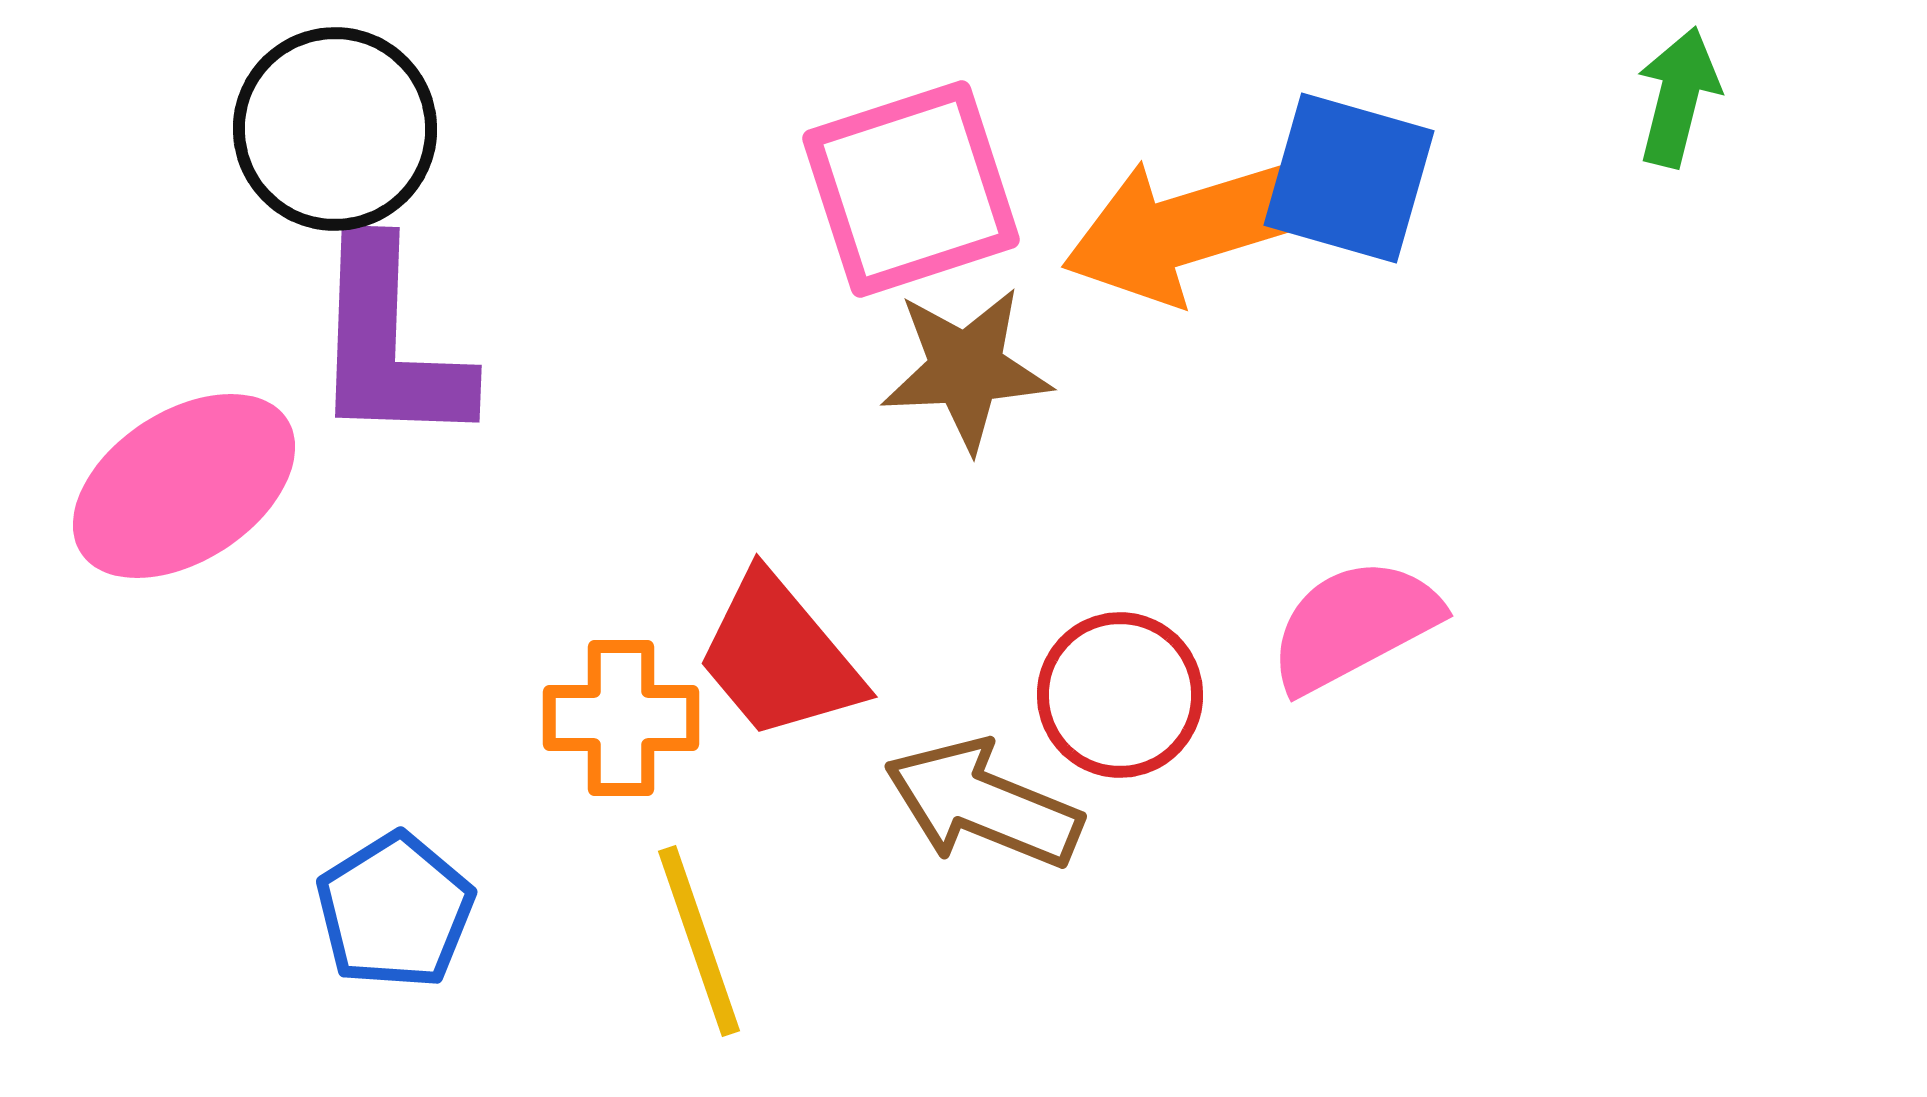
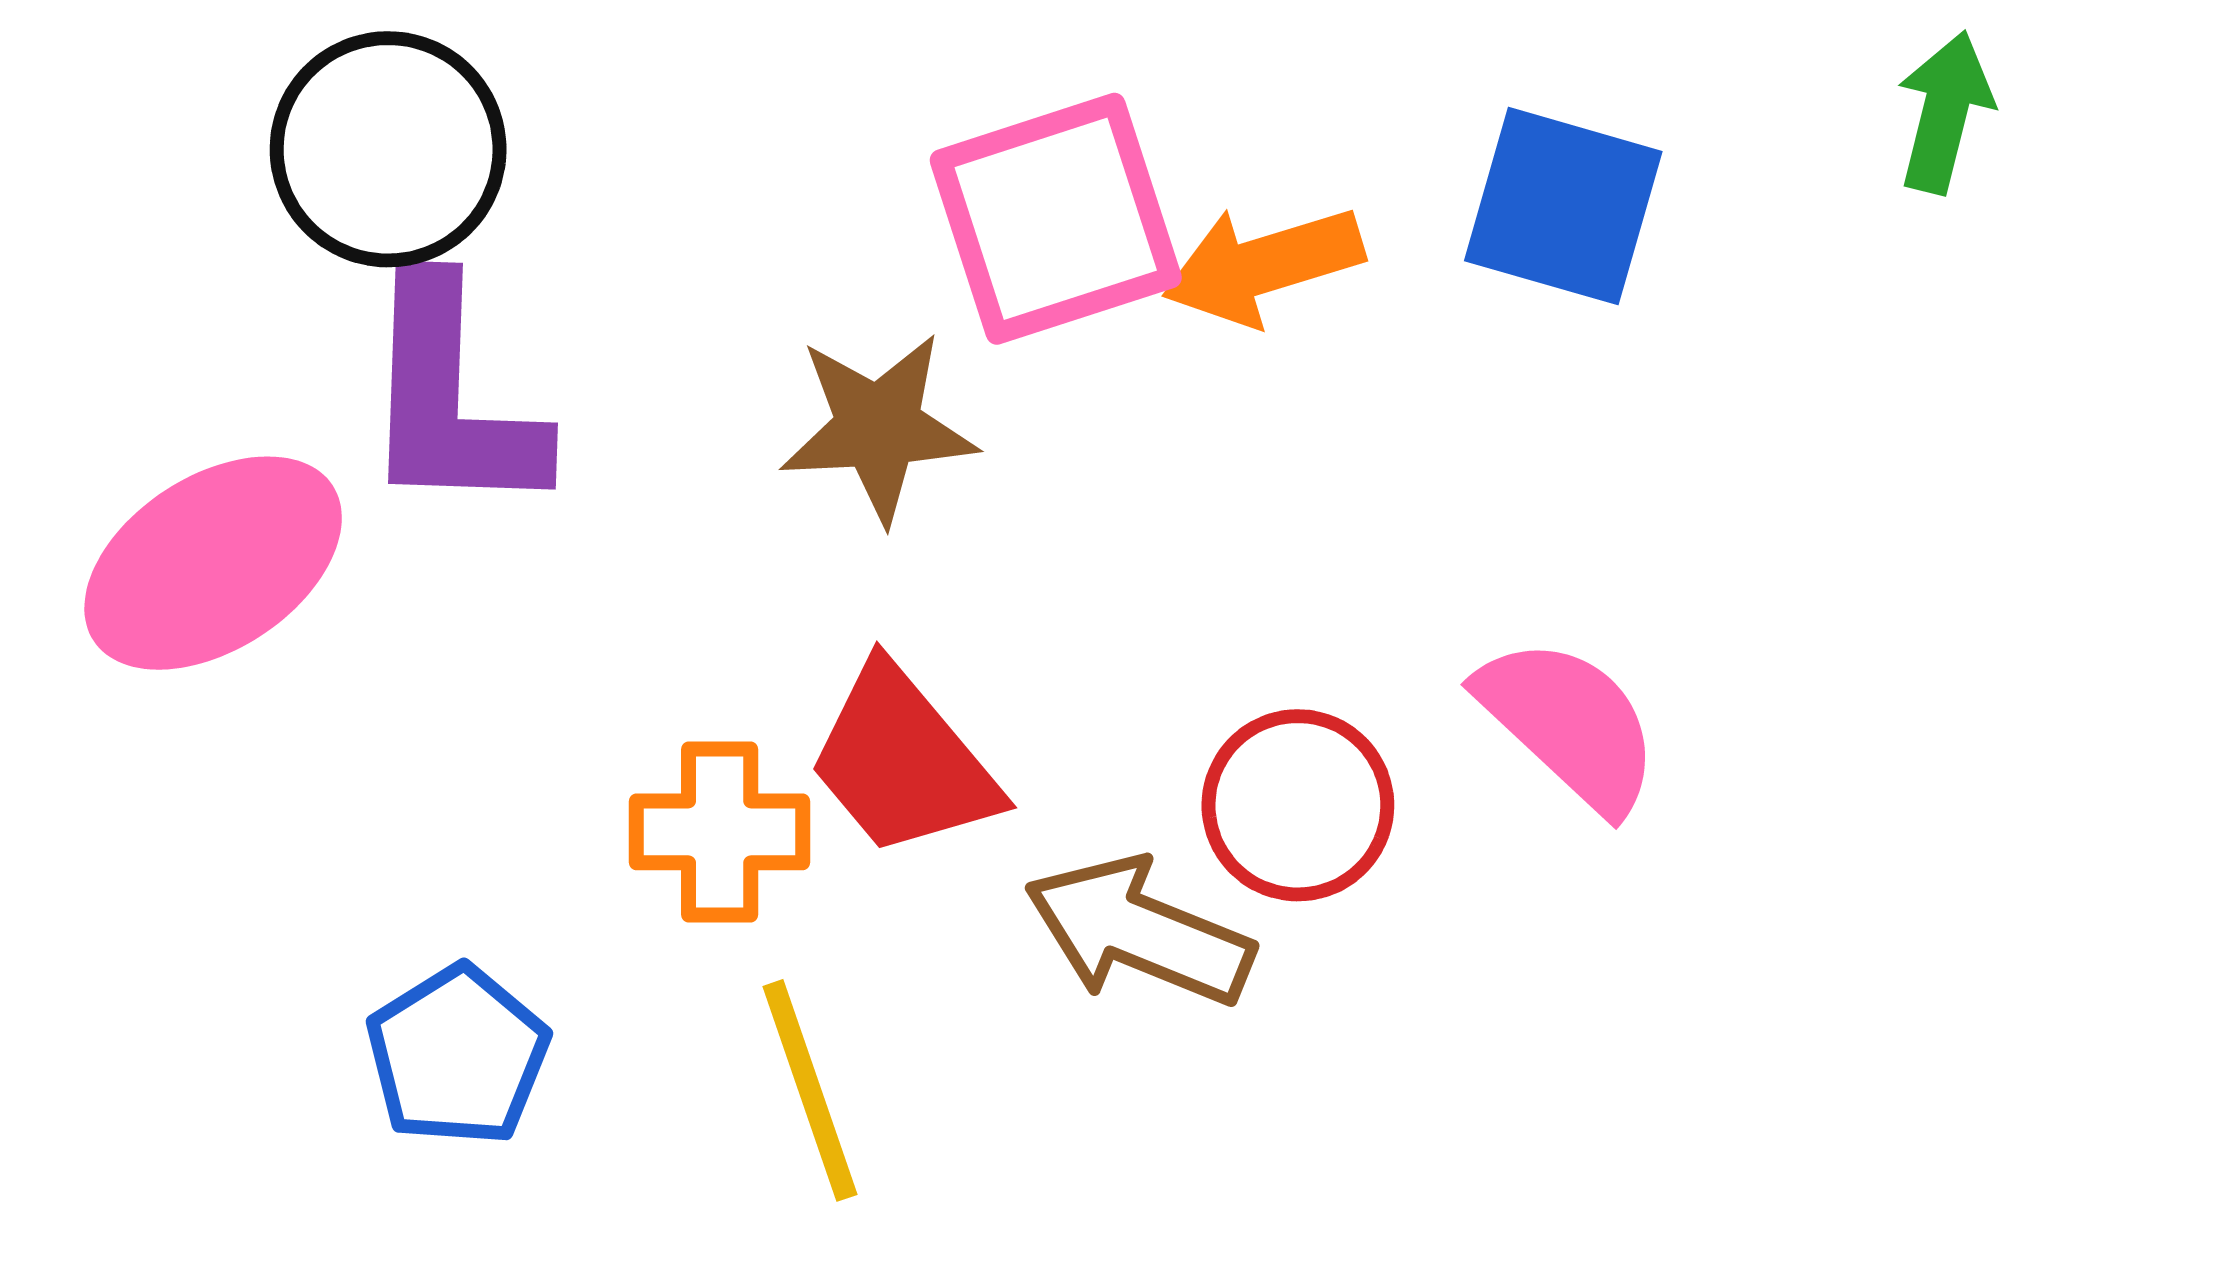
orange arrow: (1186, 229) -> (1263, 265), moved, size x0.7
brown star: (966, 369) -> (878, 427), moved
pink semicircle: (1354, 625) -> (1569, 724), turned 71

